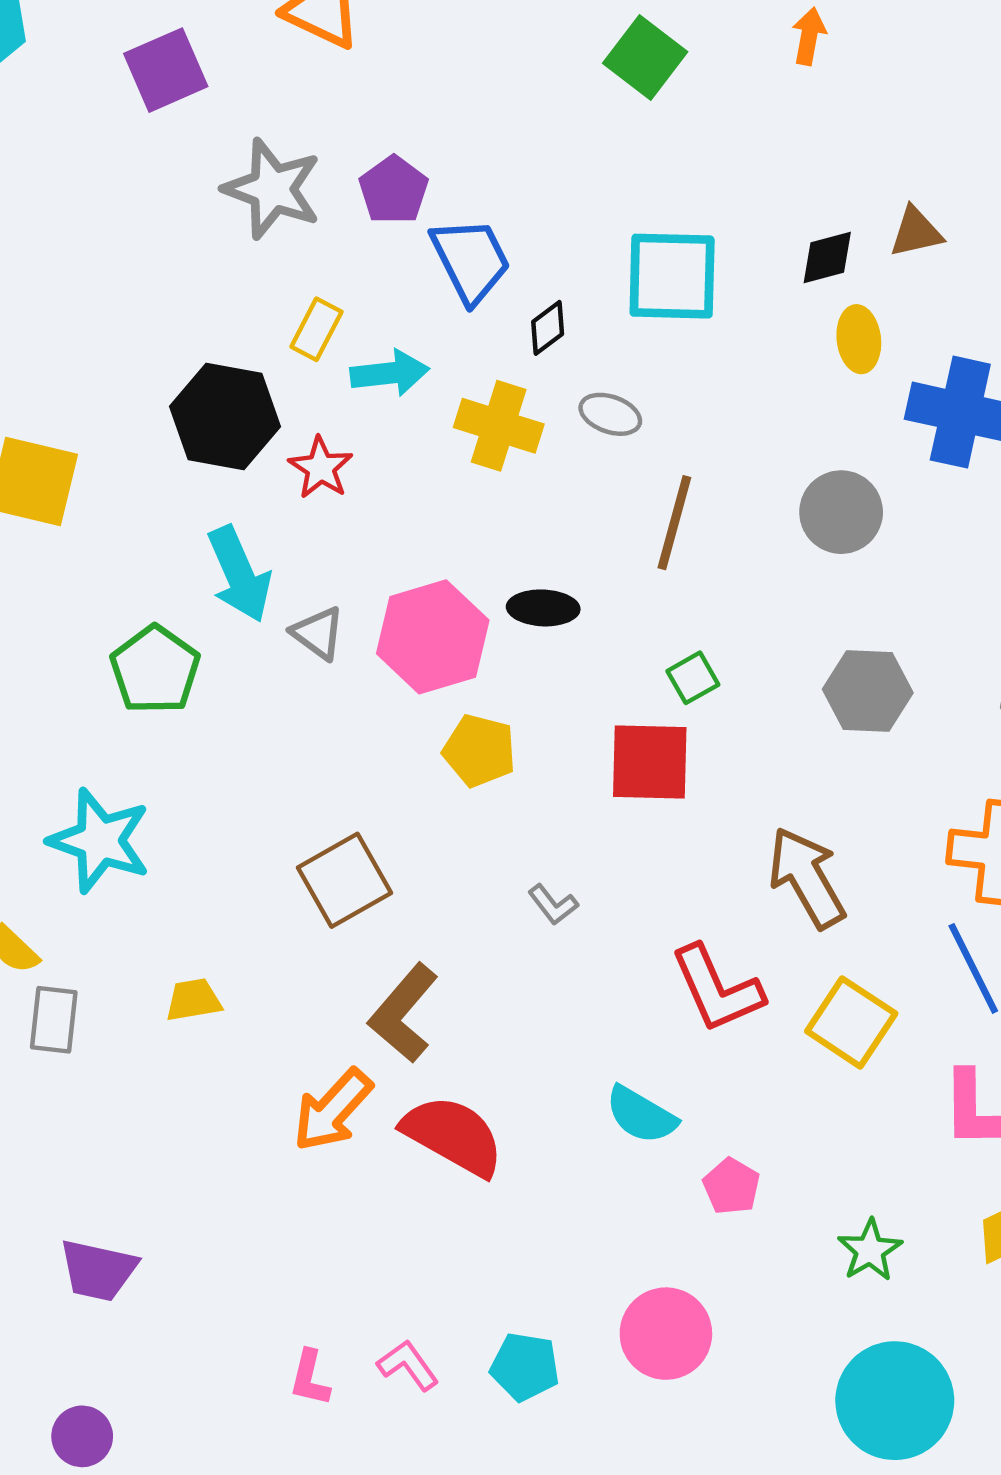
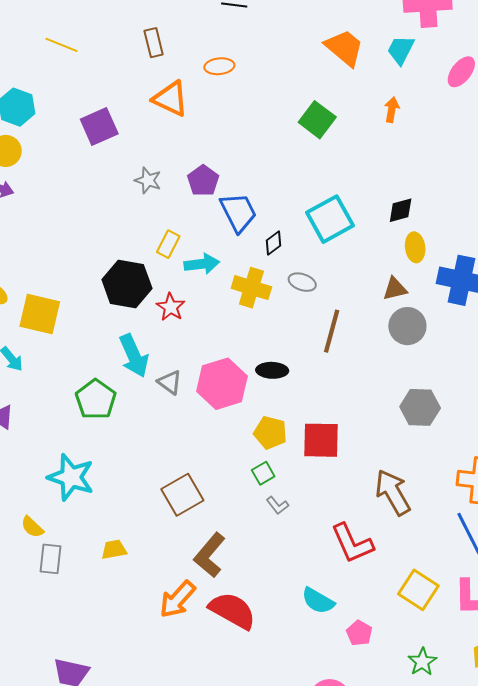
gray star: (272, 189) -> (148, 180), size x0.6
brown triangle: (916, 232) -> (395, 289), moved
cyan square: (672, 276) -> (330, 219), turned -30
green square: (693, 678) -> (263, 473), moved
yellow pentagon: (479, 751) -> (270, 433), moved
yellow square: (851, 1022) -> (418, 590), moved

